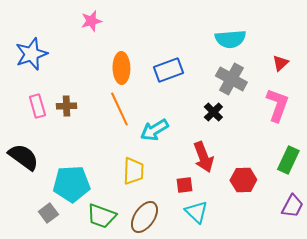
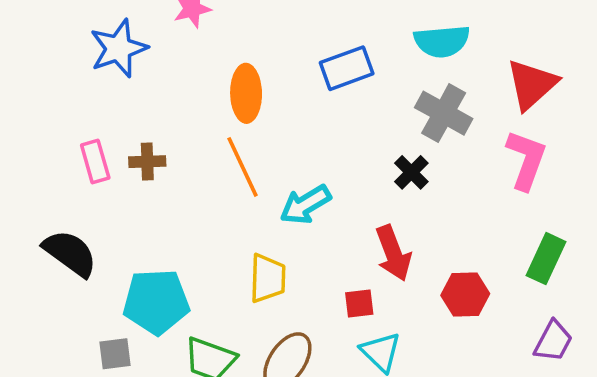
blue star: (31, 54) -> (119, 48), moved
red triangle: (280, 63) -> (532, 84), size x1.8
blue rectangle: (168, 70) -> (347, 68), moved
gray square: (48, 213) -> (115, 354), turned 30

